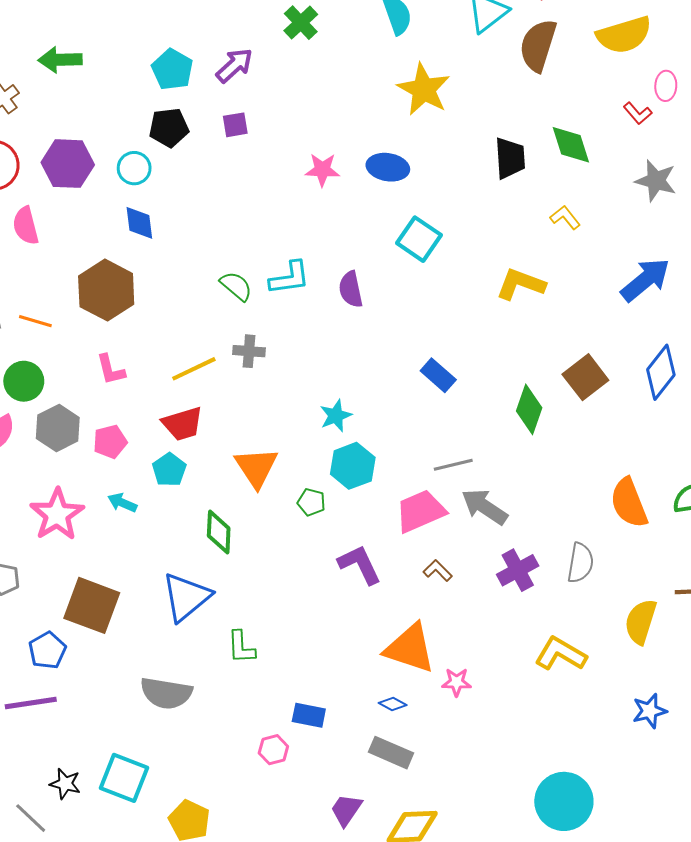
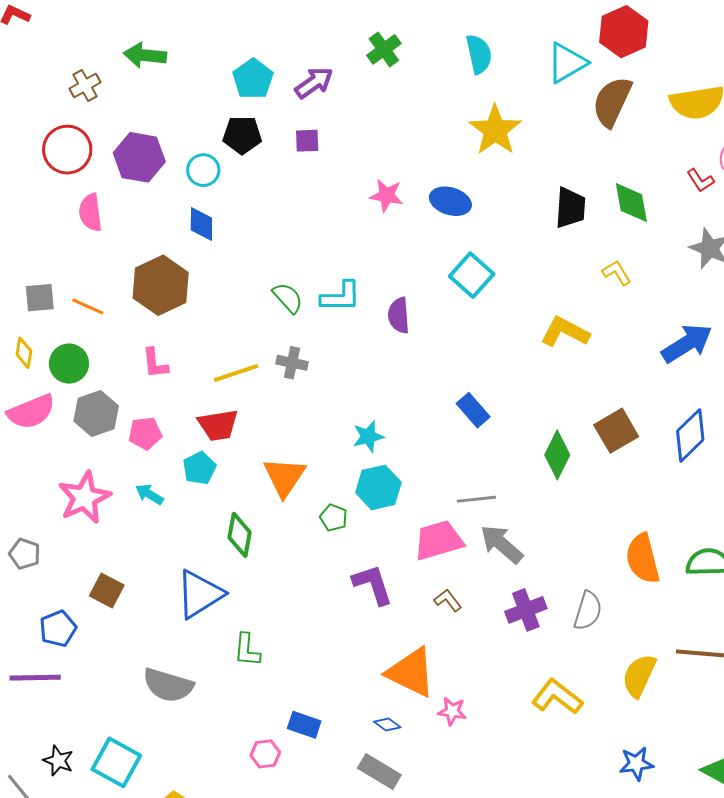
brown square: (92, 605) -> (107, 590), size x0.6

